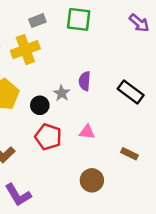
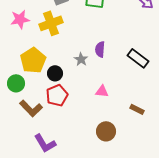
black circle: (40, 105) -> (55, 73), moved
red pentagon: (48, 137) -> (57, 95), moved, turned 30

